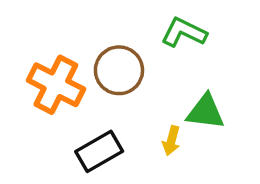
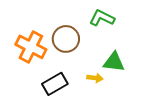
yellow arrow: (171, 141) -> (95, 78), turned -98

